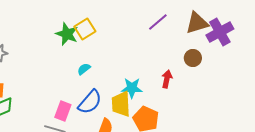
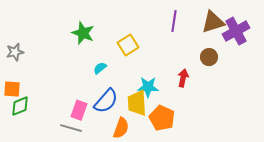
purple line: (158, 22) -> (174, 21), turned -40
yellow square: (85, 29) -> (128, 45), moved

